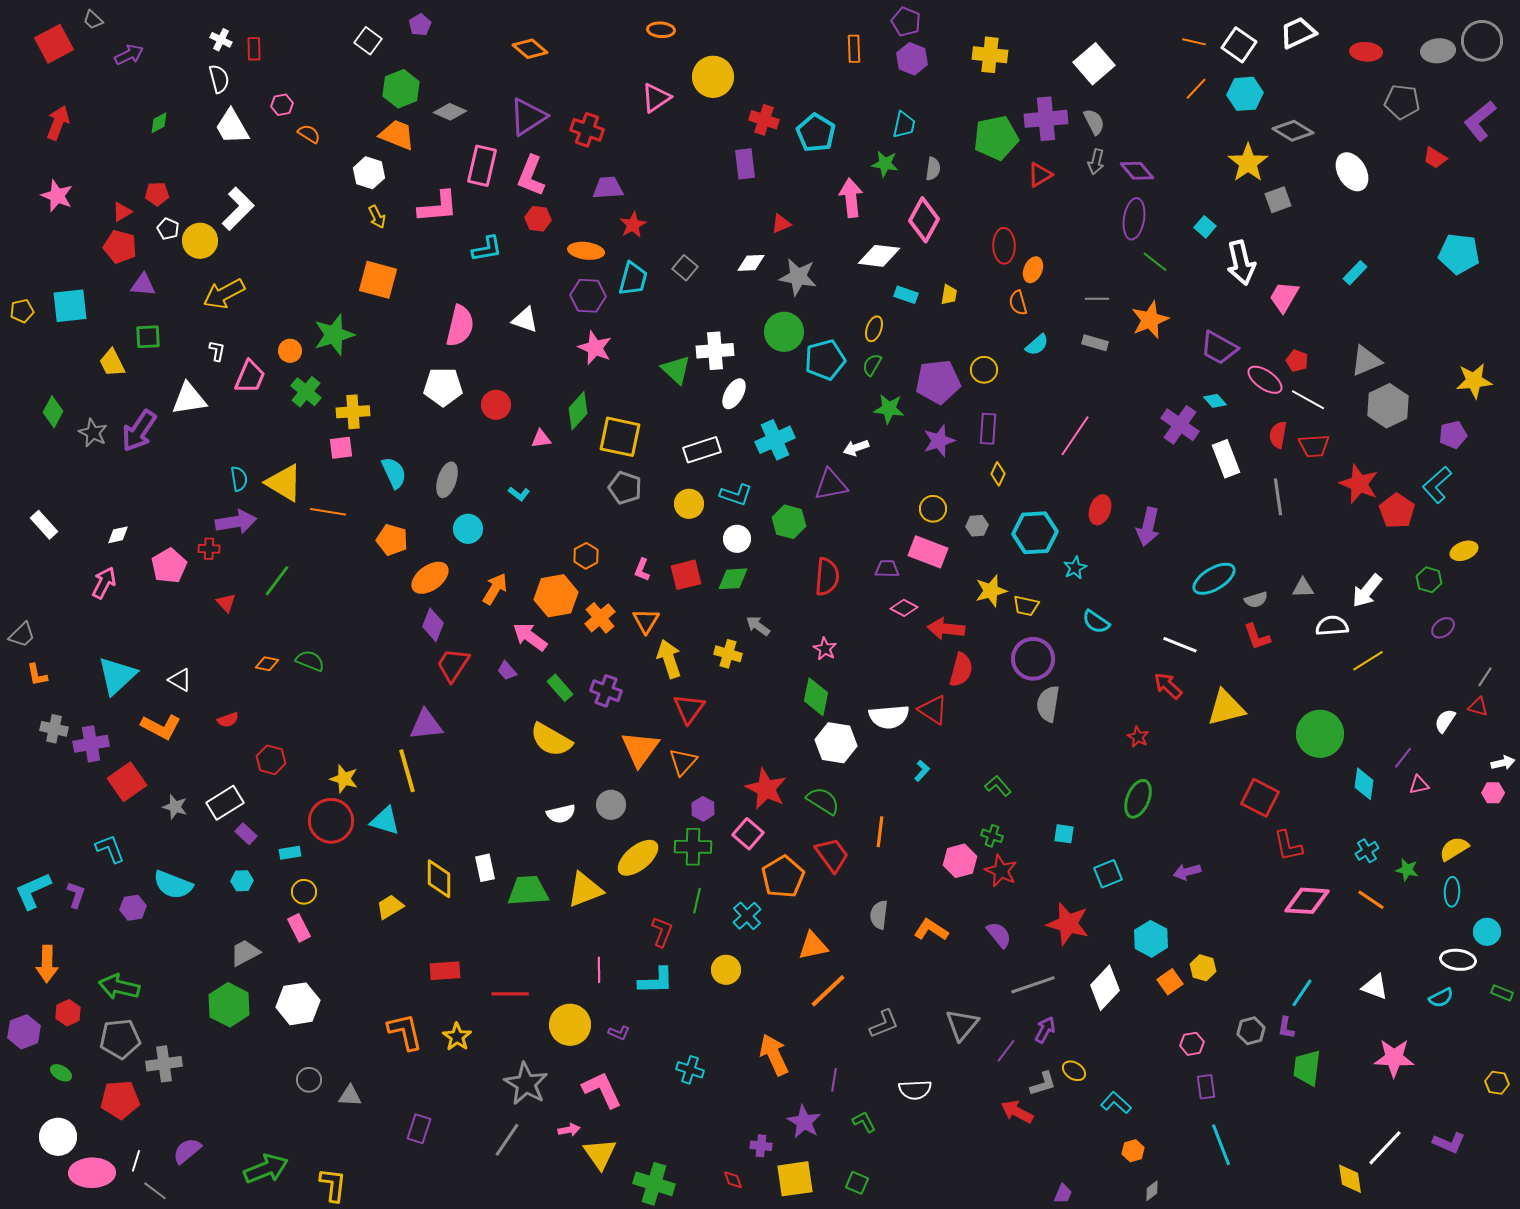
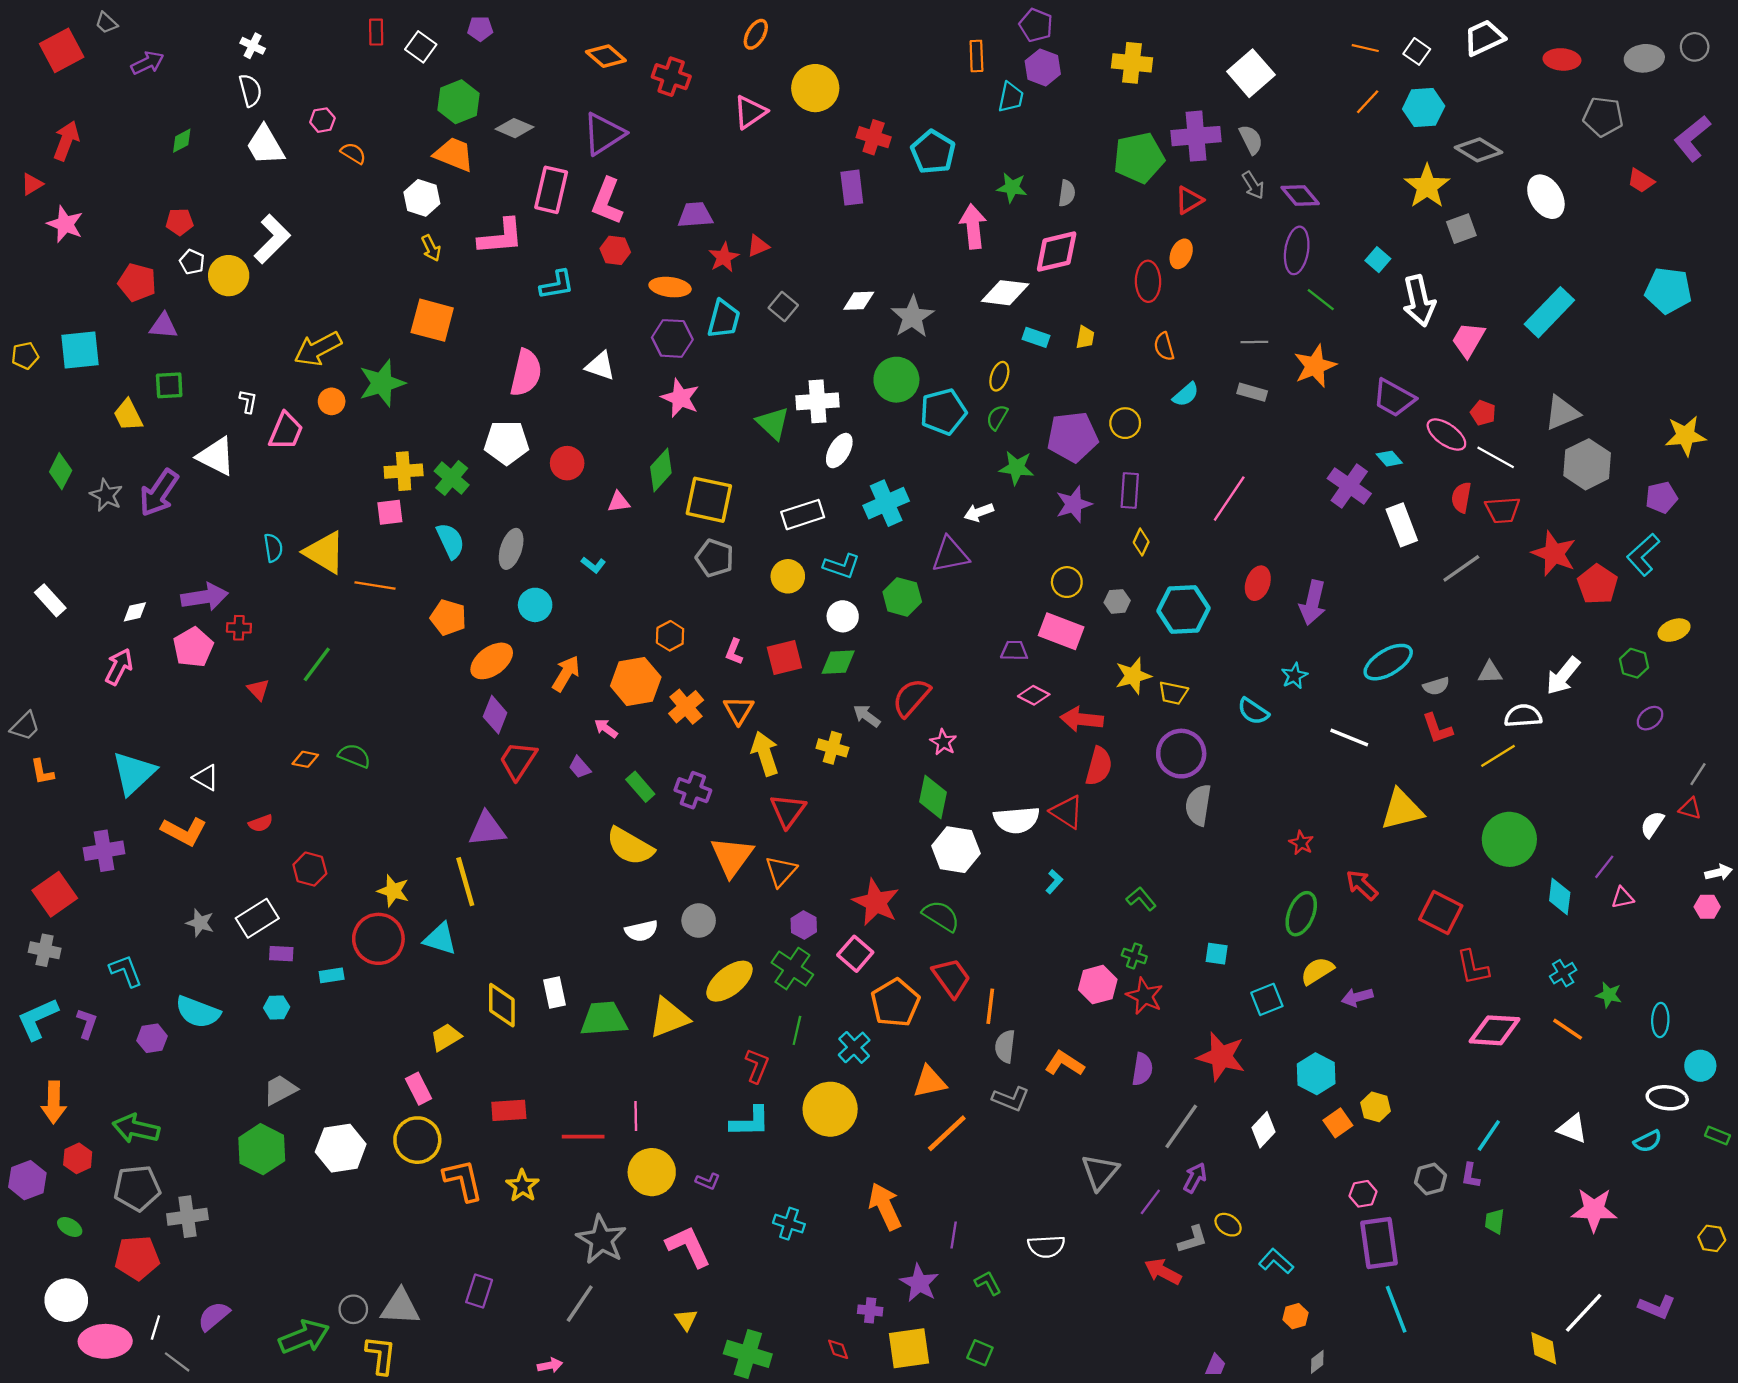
purple pentagon: (420, 25) -> (480, 29), turned 30
orange ellipse: (661, 30) -> (756, 34), turned -64
gray circle: (1482, 41) -> (1695, 47), size x0.6
white square: (1239, 45) -> (1417, 51), size x0.7
red rectangle: (254, 49) -> (376, 32), moved
cyan trapezoid: (904, 125) -> (1011, 97), moved
red cross: (587, 130) -> (671, 77), moved
gray arrow: (1096, 162) -> (1253, 185), turned -45
red triangle: (122, 212) -> (32, 184), moved
pink diamond: (924, 220) -> (1057, 252), turned 48
red triangle: (781, 224) -> (758, 246), moved
orange ellipse: (1033, 270) -> (1181, 254), moved
cyan rectangle: (1355, 273) -> (1549, 312), size x1.8
gray star: (798, 277) -> (912, 317), turned 30
yellow arrow: (224, 294) -> (318, 349), moved
green cross: (306, 392) -> (452, 478), moved
white triangle: (189, 399) -> (216, 456), turned 36
gray line: (1278, 497) -> (1461, 568), turned 63
purple arrow: (236, 522) -> (205, 597), moved
cyan star: (1075, 568) -> (1294, 676), moved
red semicircle: (827, 577) -> (911, 698), moved, turned -144
pink arrow: (530, 637) -> (606, 728), size x0.6
yellow line: (1368, 661) -> (1498, 756), moved
red arrow: (1168, 686) -> (1362, 885), moved
gray cross: (54, 729) -> (45, 950), moved
red square: (127, 782) -> (55, 894), moved
orange line: (880, 832) -> (990, 1006), moved
purple rectangle: (246, 834) -> (281, 954), turned -40
green cross: (693, 847) -> (792, 969), turned 33
yellow semicircle: (1454, 849) -> (1317, 971), moved
yellow circle: (304, 892) -> (417, 1140), moved, size x1.6
pink rectangle: (299, 928) -> (418, 1089), moved
purple semicircle: (999, 935) -> (1142, 1069), turned 48
pink line: (599, 970) -> (636, 1116), moved
yellow circle: (726, 970) -> (830, 1109), size x1.6
gray line: (1033, 985) -> (1181, 1126), turned -36
white diamond: (1105, 988) -> (1264, 1130), size x0.7
gray L-shape: (884, 1024) -> (1011, 1099), moved, turned 44
green trapezoid: (1307, 1068) -> (1494, 1221), size x0.6
gray circle: (309, 1080) -> (353, 1309), moved
purple rectangle: (1206, 1087) -> (1379, 1243), size x1.8
gray triangle: (350, 1096) -> (400, 1307), moved, size x1.5
pink arrow: (569, 1130) -> (550, 1365), moved
yellow triangle: (600, 1154) -> (686, 1320), size x0.6

